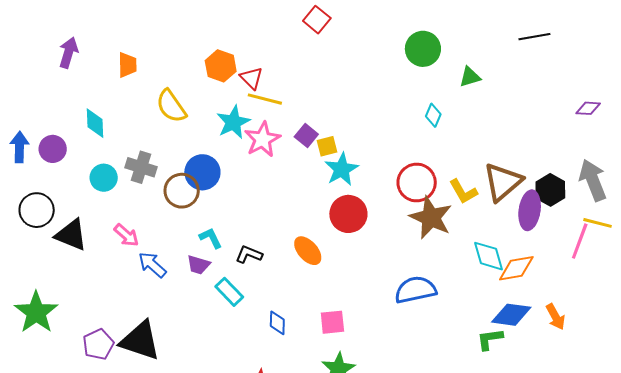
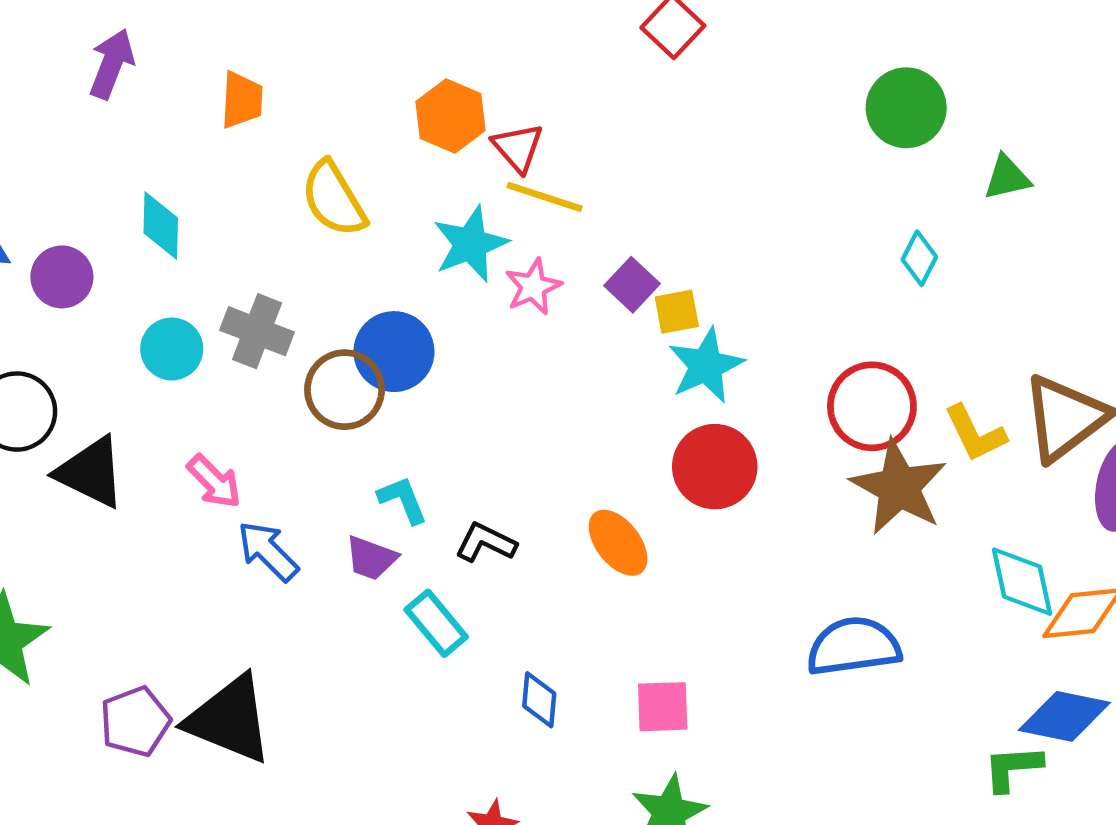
pink star: (262, 139) -> (533, 287), size x0.7

